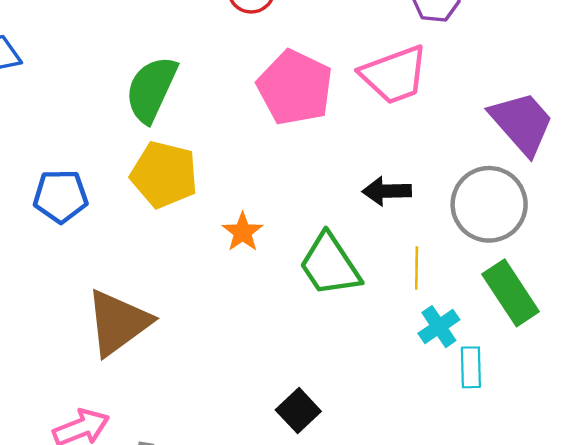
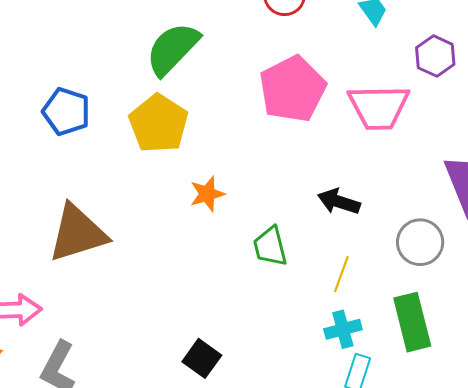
gray circle: (489, 204) -> (420, 242), size x0.7
green trapezoid: (330, 265) -> (270, 247), size x0.7
black square: (298, 411) -> (202, 358), turned -30

